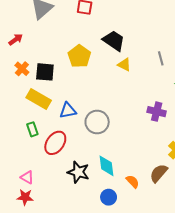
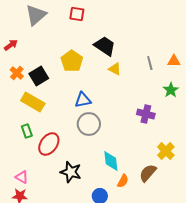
black square: (45, 72) -> (39, 76), turned -36
blue triangle: (68, 111) -> (83, 100), moved
cyan diamond: (106, 166) -> (111, 161), moved
orange semicircle: (133, 181) -> (123, 181), turned 72

